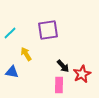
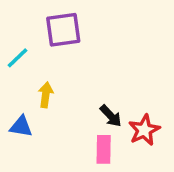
purple square: (48, 30) -> (63, 30), moved
yellow arrow: (26, 54) -> (46, 95), turned 40

